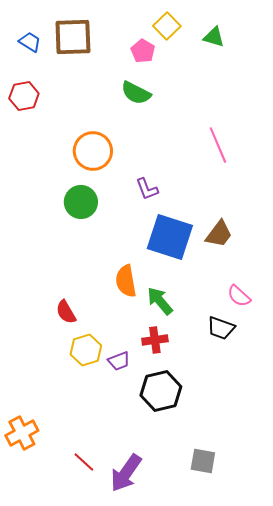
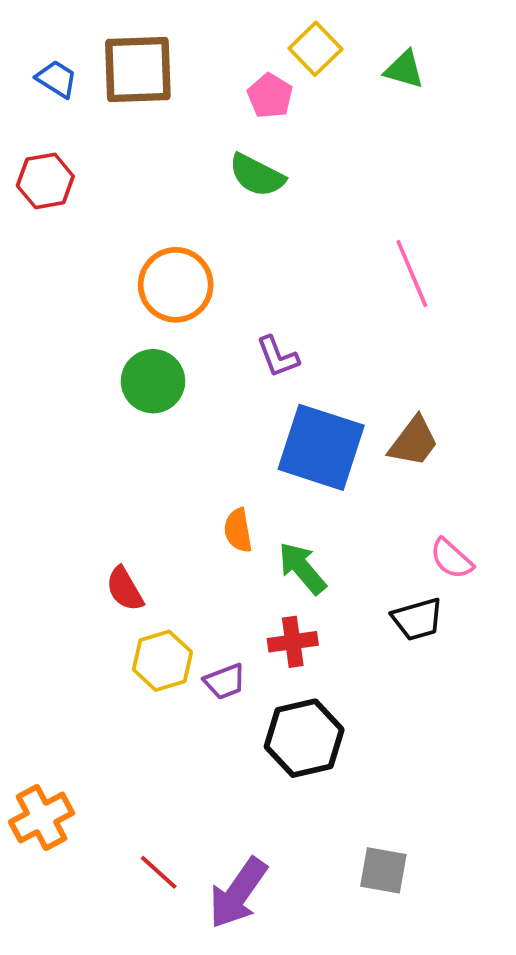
orange semicircle: (126, 281) -> (238, 530), size x0.7
black trapezoid: (221, 328) -> (417, 619), turned -36

